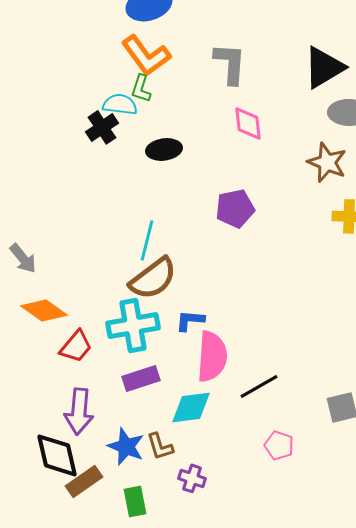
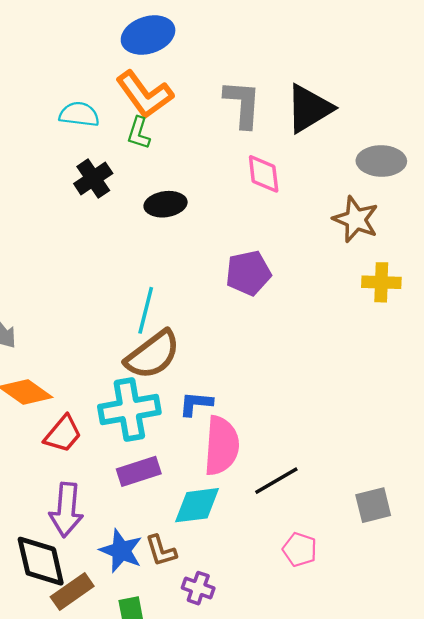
black triangle: (324, 67) -> (309, 109), moved
cyan semicircle: (120, 104) -> (79, 114), moved

